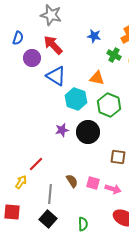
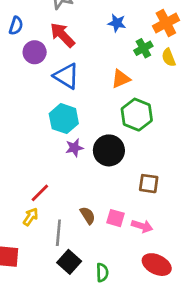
green cross: (114, 55) -> (143, 48), turned 32
orange triangle: (97, 78) -> (121, 79), turned -35
cyan hexagon: (76, 99) -> (64, 119), moved
yellow arrow: (21, 182) -> (31, 217), moved
black square: (48, 219) -> (69, 262), moved

